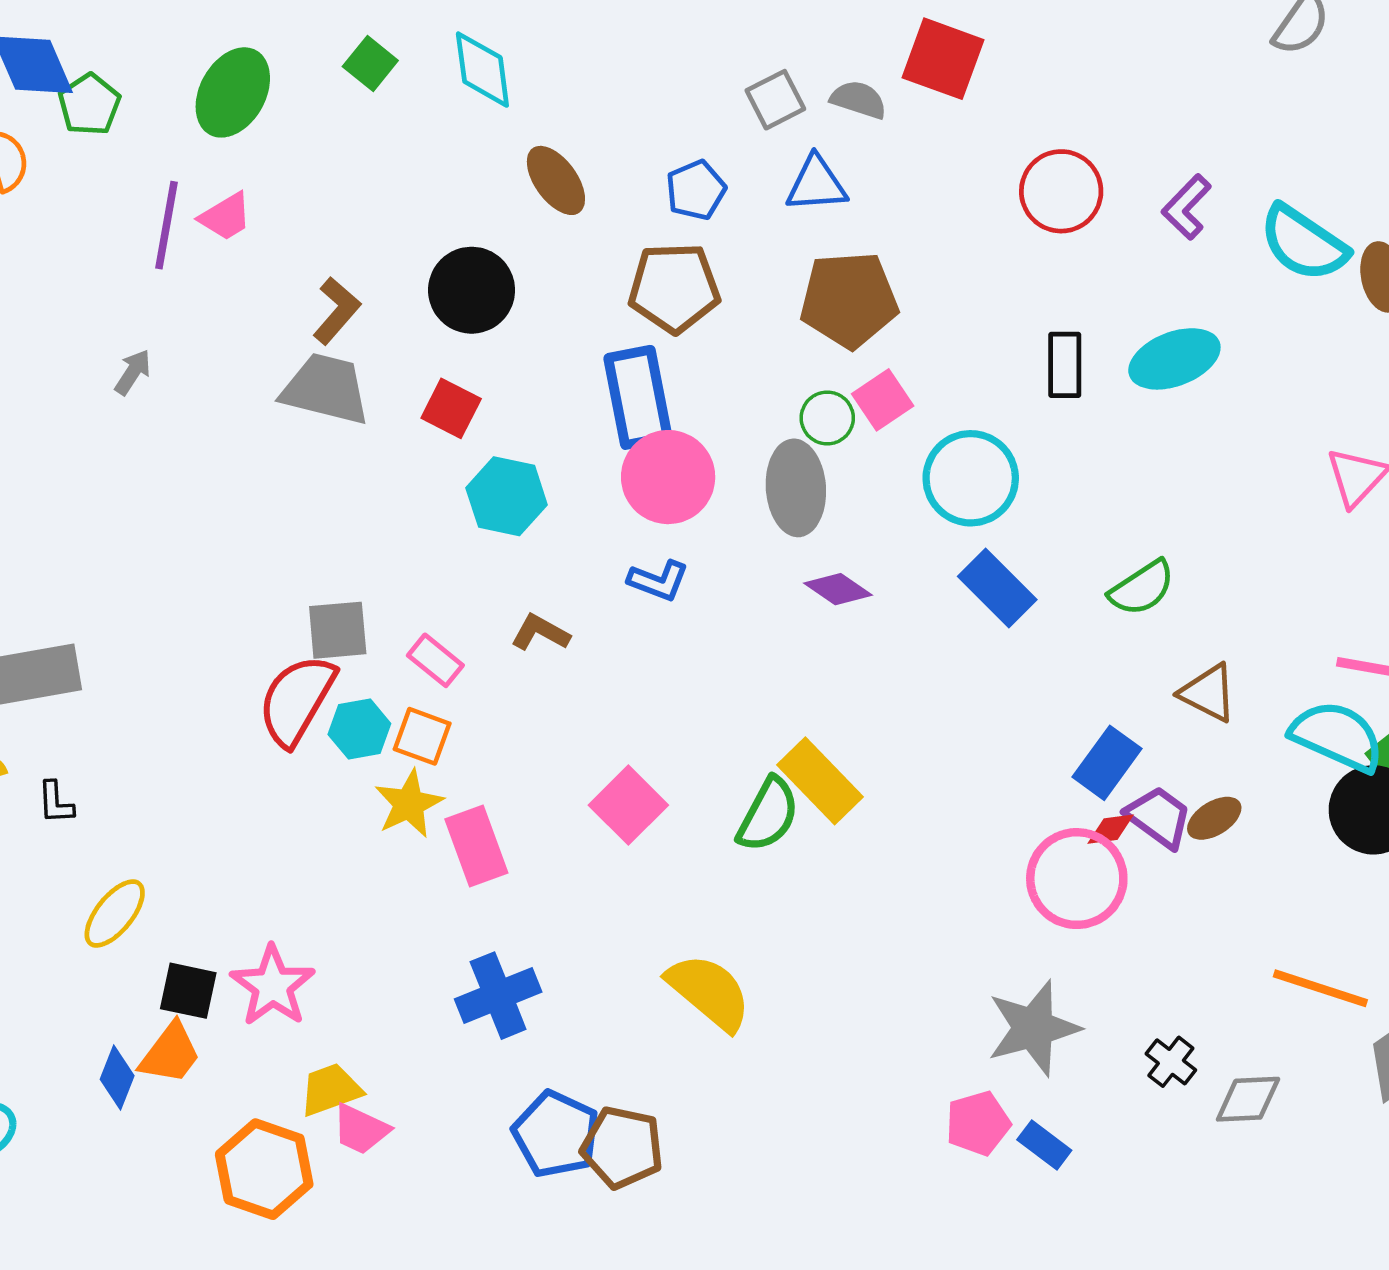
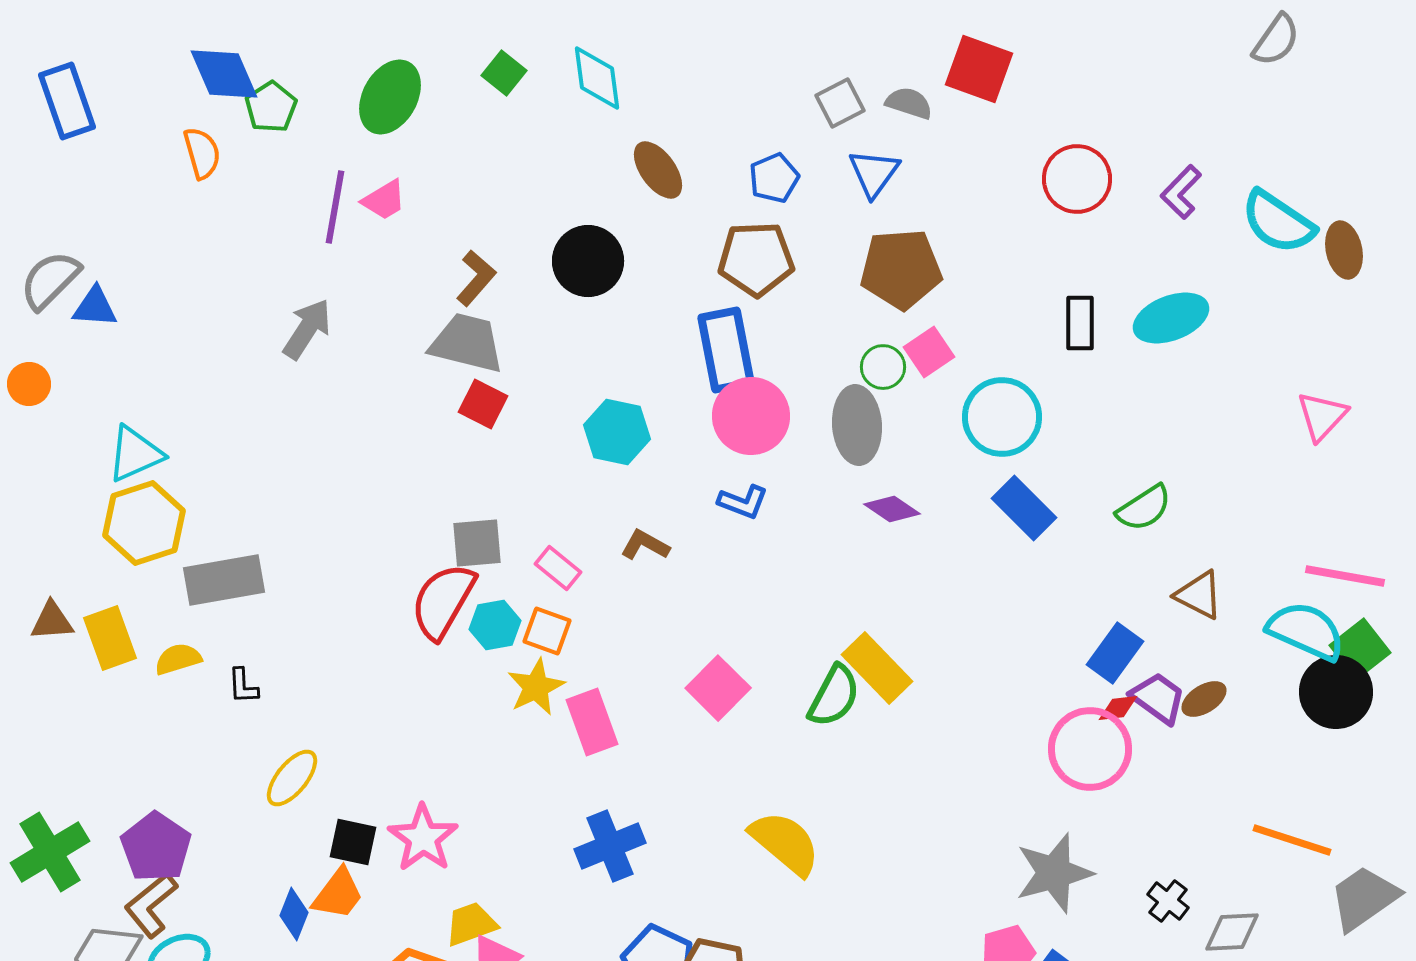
blue triangle: (816, 184) -> (874, 173), turned -50
gray arrow: (133, 372) -> (307, 329), size x1.6
red square: (451, 408) -> (483, 404), moved

